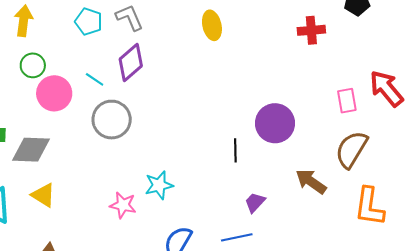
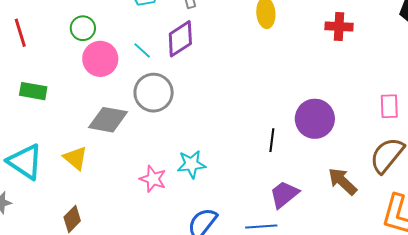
red cross: (311, 30) -> (339, 27), moved
gray diamond: (31, 150) -> (108, 120), moved
purple trapezoid: (255, 202) -> (284, 194), size x1.4

